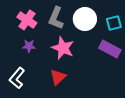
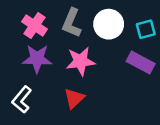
purple star: (29, 46) -> (37, 59), size x1.6
pink star: (63, 48) -> (81, 61), turned -30

